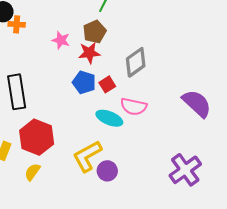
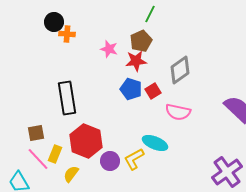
cyan ellipse: (109, 118) -> (155, 143), moved
yellow L-shape: (87, 156) -> (134, 159), size x0.7
purple circle: (107, 171) -> (110, 161), moved
yellow semicircle: (32, 172) -> (71, 174), moved

